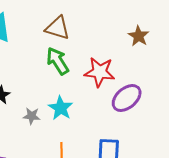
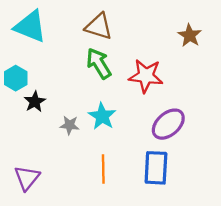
purple ellipse: (127, 98) -> (168, 124), moved

